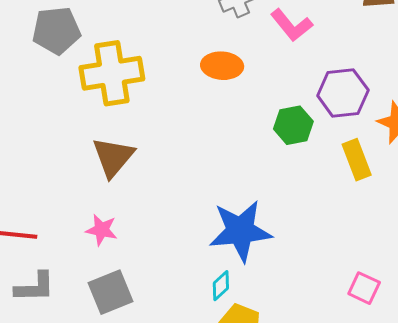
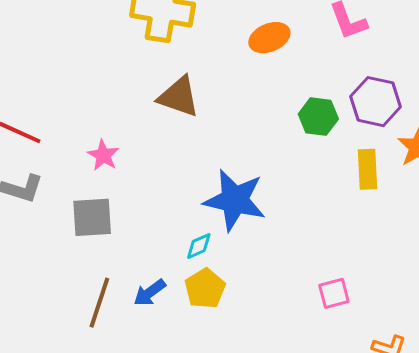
orange ellipse: (222, 66) -> (269, 38), turned -45
brown triangle: (113, 157) -> (179, 97), moved, turned 51
pink square: (364, 288) -> (334, 293), turned 32

